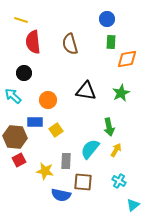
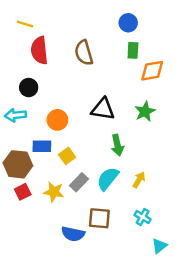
cyan arrow: (13, 96) -> (15, 115), turned -48
green arrow: (109, 127) -> (117, 145), moved
gray rectangle: (66, 161) -> (79, 182), moved, turned 42
yellow star: (45, 171) -> (54, 192), moved

